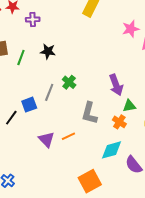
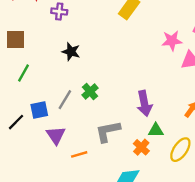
green line: (21, 58) -> (24, 73), moved
gray L-shape: (89, 113) -> (108, 131), turned 55
purple triangle: (46, 139) -> (56, 135), moved

